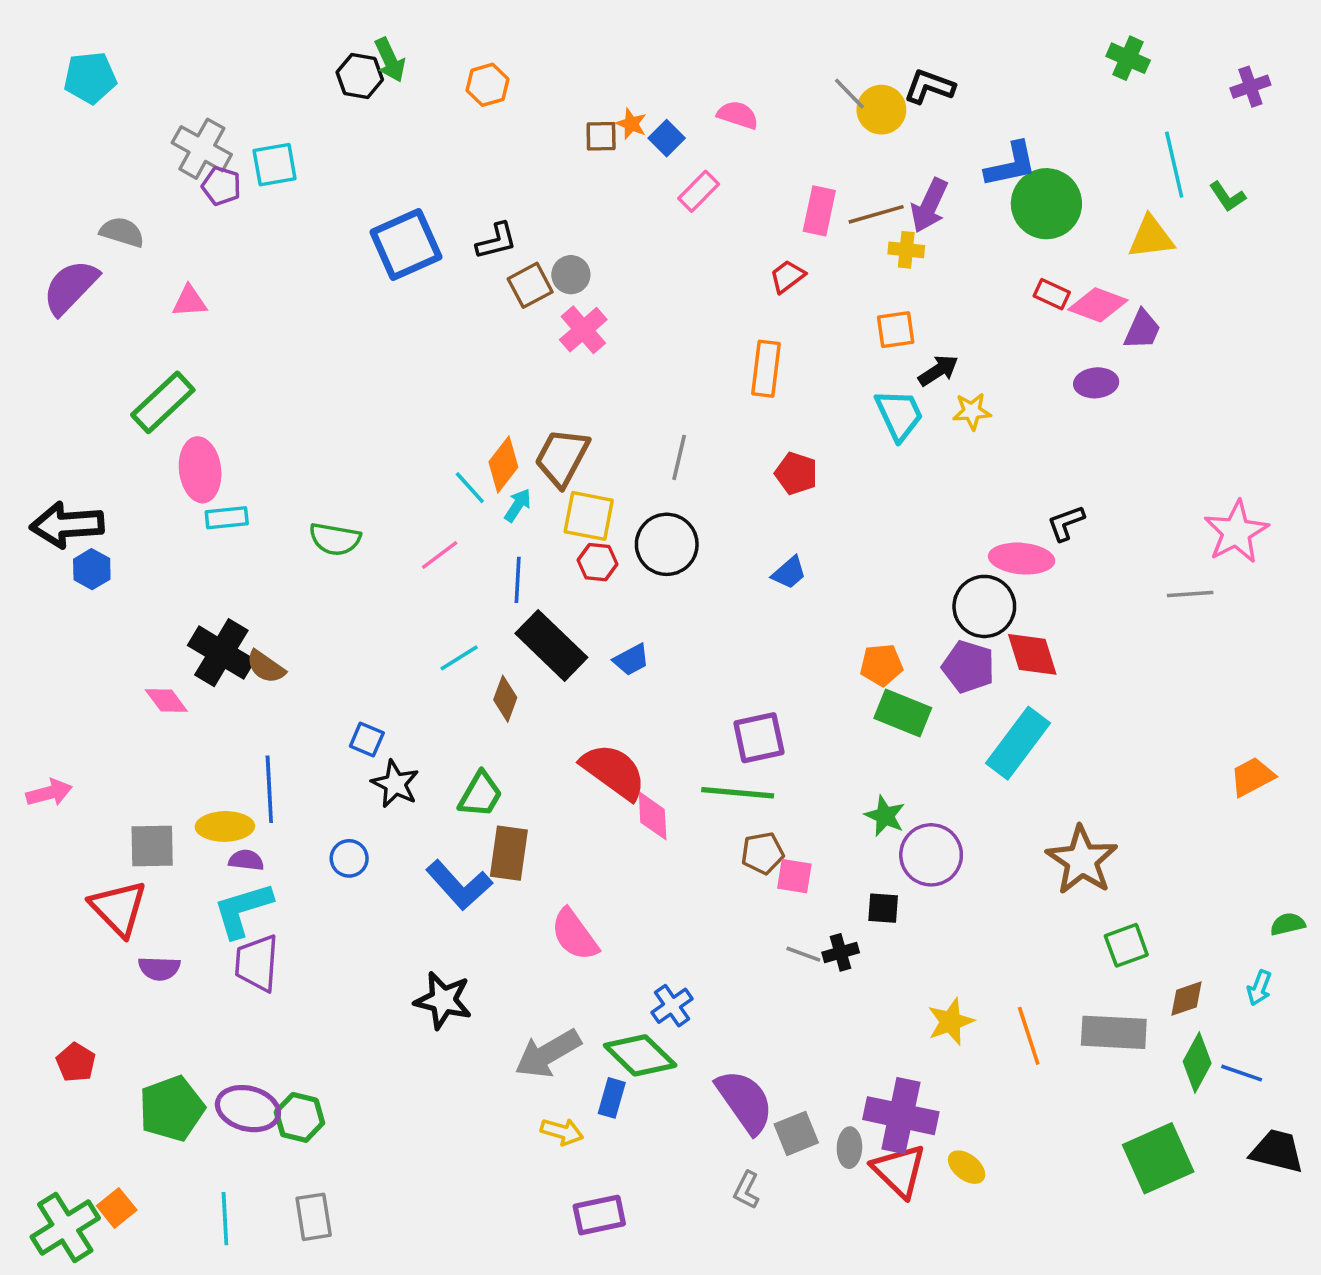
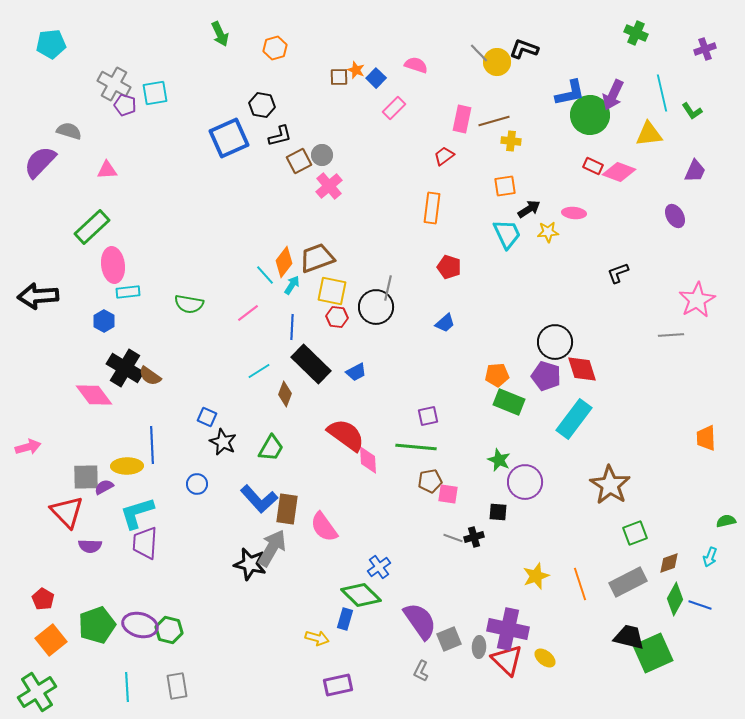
black hexagon: (360, 76) -> (262, 105), moved
purple arrow: (929, 205) -> (613, 95), moved
purple trapezoid: (1142, 330) -> (695, 171), moved
purple ellipse: (1096, 383) -> (675, 216), moved, turned 65
brown trapezoid: (562, 457) -> (317, 258), turned 42
gray line: (679, 457) -> (388, 288), moved
black L-shape: (1066, 523) -> (618, 273), moved
pink ellipse: (1022, 559) -> (574, 213), moved, size x0.7
blue hexagon: (92, 569) -> (104, 321), moved
pink diamond: (166, 700) -> (94, 395), size x1.5
purple square: (759, 738) -> (428, 416), size x0.7
orange trapezoid: (1252, 777) -> (706, 438), turned -64
brown rectangle: (509, 853) -> (287, 509), moved
purple semicircle: (246, 860) -> (104, 487), moved, turned -36
gray rectangle: (1114, 1032) -> (628, 582), turned -30
gray arrow: (548, 1054) -> (272, 548), moved, turned 150
black trapezoid: (1277, 1151) -> (629, 637), moved
orange square: (117, 1208) -> (51, 640), moved, size x1.4

